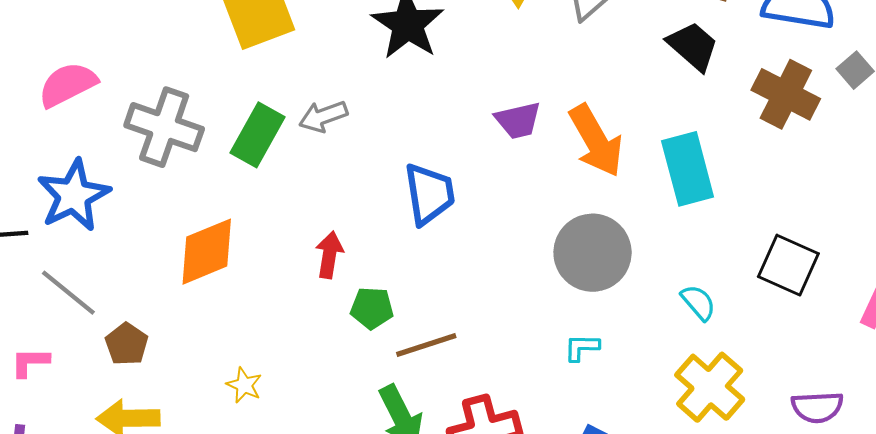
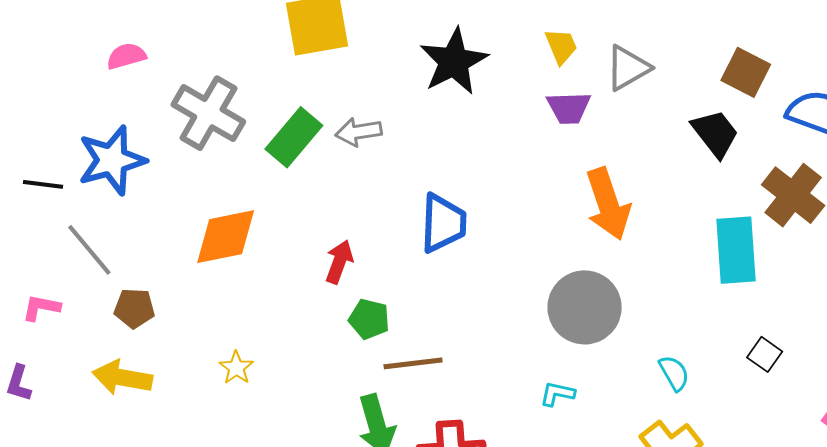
pink semicircle: (68, 85) -> (126, 56), size x0.7
purple trapezoid: (518, 120) -> (569, 108), moved
cyan rectangle: (688, 169) -> (736, 250), moved
black square: (788, 265) -> (765, 354), size x0.6
brown pentagon: (127, 344) -> (134, 308), turned 30

